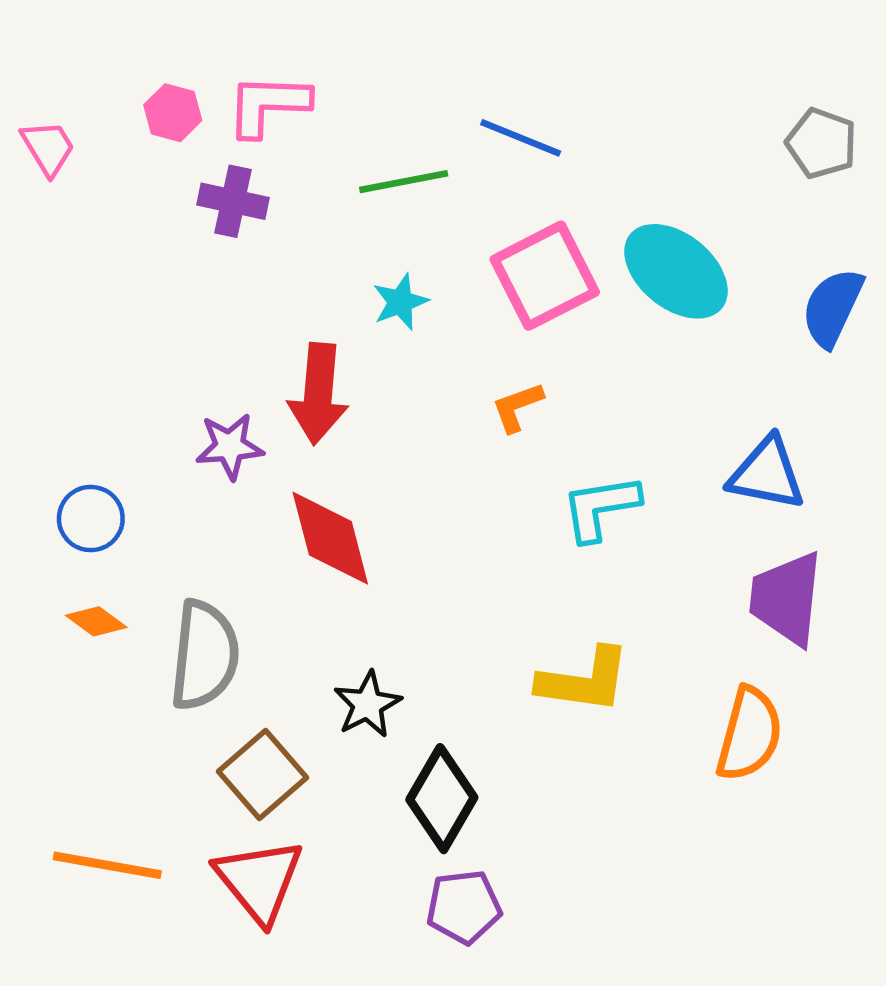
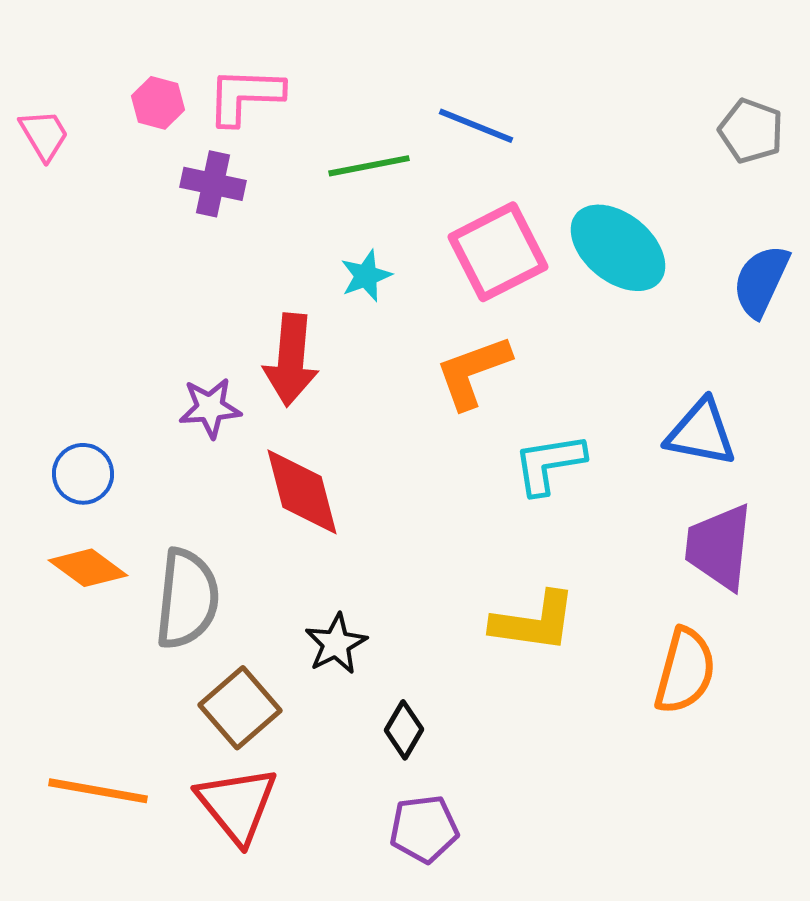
orange L-shape: (517, 407) -> (473, 372), size x1.6
orange diamond: (96, 621) -> (88, 568), size x1.4
black diamond: (442, 799) -> (404, 730), size x0.6

